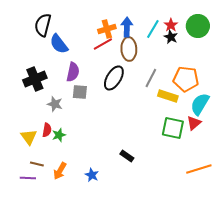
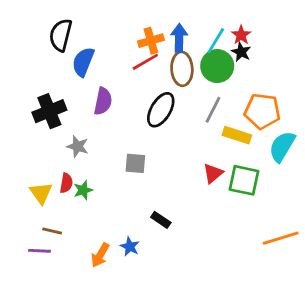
green circle: (198, 26) -> (217, 66), moved
blue semicircle: (59, 44) -> (83, 62), turned 60
gray square: (80, 92) -> (135, 163), moved
red triangle: (194, 123) -> (213, 173), moved
black rectangle: (127, 156) -> (161, 220), moved
orange arrow: (60, 171) -> (100, 255), moved

